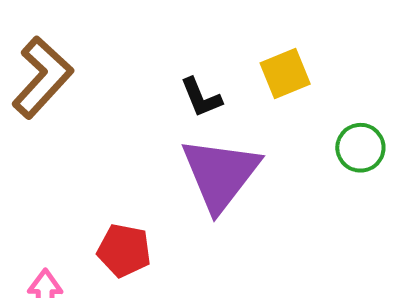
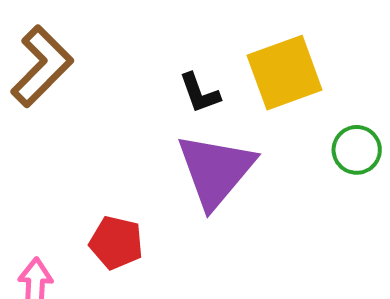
yellow square: (285, 73) -> (285, 73), size x1.5

